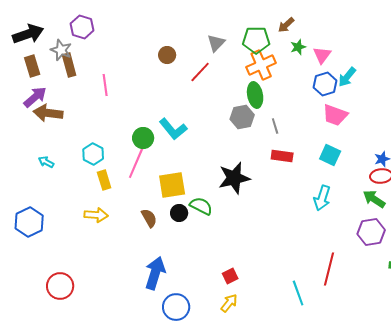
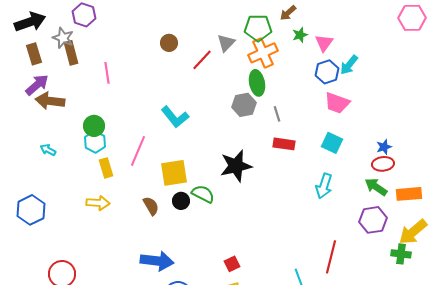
gray triangle: (216, 43) -> (226, 43), moved
green circle: (143, 138) -> (94, 126), moved
blue arrow: (155, 273) -> (157, 261), turned 80

